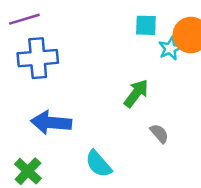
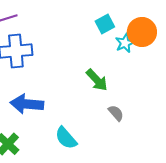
cyan square: (146, 25) -> (105, 24), turned -30
green arrow: (136, 93) -> (97, 80), turned 100

